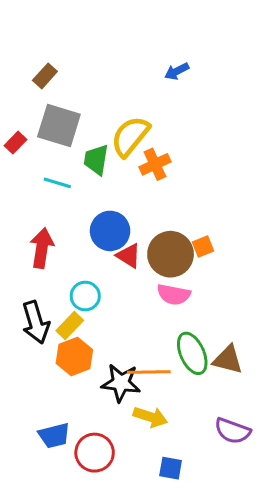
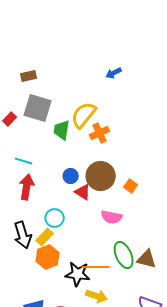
brown rectangle: (45, 76) -> (29, 76), turned 35
cyan line: (57, 183) -> (24, 161), moved
blue circle: (110, 231) -> (71, 176), size x0.6
orange square: (203, 246) -> (131, 186), turned -32
brown circle: (171, 254) -> (101, 176), moved

